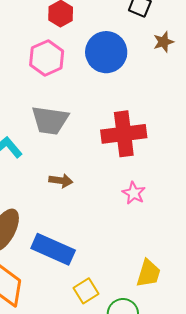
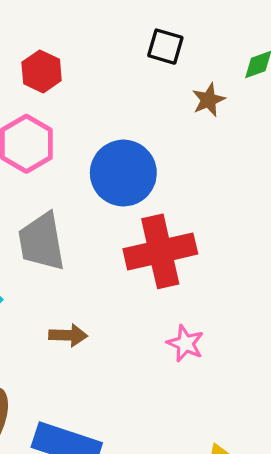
blue circle: (106, 52) -> (123, 173), moved
gray trapezoid: (50, 120) -> (42, 242), turned 78

